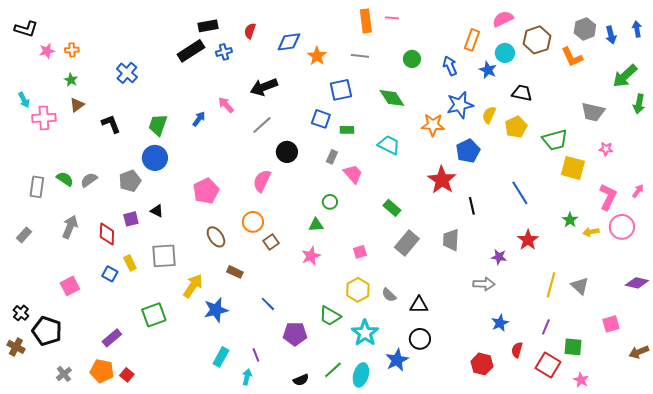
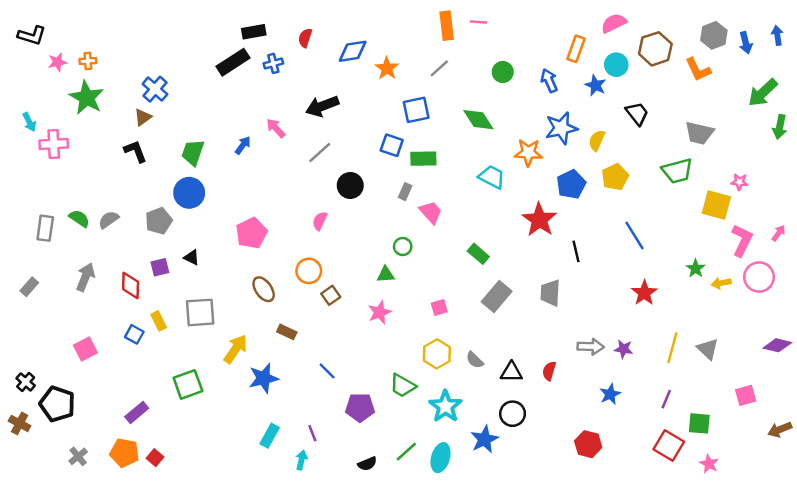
gray line: (360, 56) -> (439, 68), turned -48
green star: (71, 80) -> (87, 98), size x2.0
black trapezoid: (522, 93) -> (637, 113), turned 40
brown triangle: (77, 105) -> (143, 117), moved
gray trapezoid: (593, 112) -> (699, 133), moved
yellow pentagon: (516, 127) -> (615, 177), moved
green rectangle: (347, 130) -> (423, 159), size x1.5
cyan trapezoid: (389, 145) -> (492, 177), moved
yellow square: (573, 168) -> (716, 205), moved
pink semicircle: (262, 181) -> (320, 221), size x0.7
purple star: (499, 257) -> (624, 349), moved
red semicircle: (517, 350) -> (549, 371), moved

